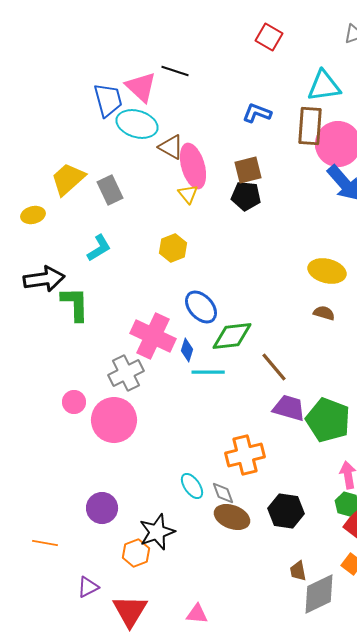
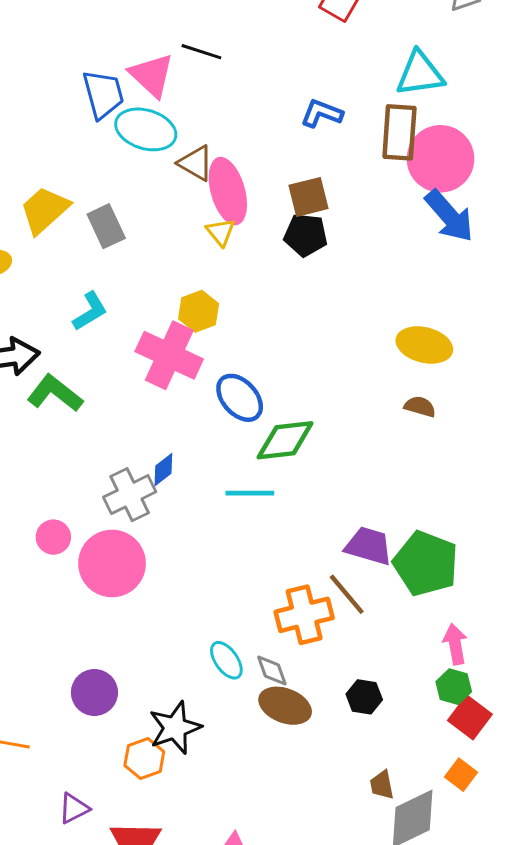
green L-shape: (75, 304) -> (55, 393), turned -51
pink cross: (153, 336) -> (169, 355), moved
blue diamond: (187, 350) -> (163, 470), moved, turned 35
brown line: (274, 367) -> (347, 594), moved
black hexagon: (286, 511) -> (364, 697), size x0.7

